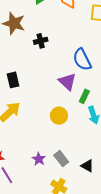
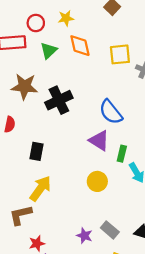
black cross: (41, 41) -> (59, 100), size x1.6
black rectangle: (13, 80) -> (37, 151), turned 35

